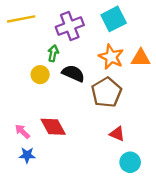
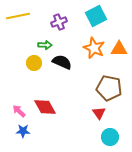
purple cross: (70, 26) -> (59, 22), size x0.7
green arrow: (53, 53) -> (45, 45), turned 80
brown pentagon: (106, 92) -> (109, 88), moved, turned -30
red triangle: (117, 134) -> (99, 113), turned 32

